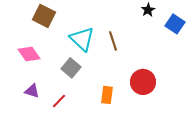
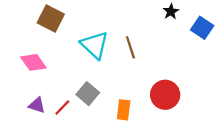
gray square: (71, 68) -> (88, 94), moved
red line: (59, 101) -> (62, 107), moved

